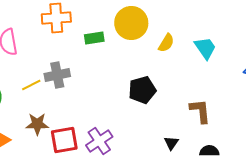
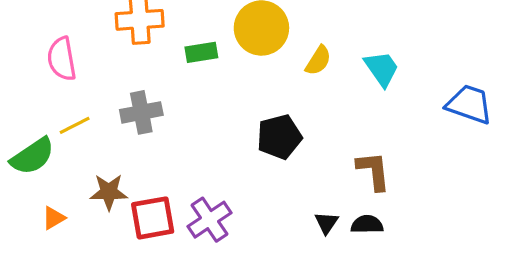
yellow line: (31, 85) -> (75, 125), moved
black semicircle: (209, 151) -> (367, 224), moved

